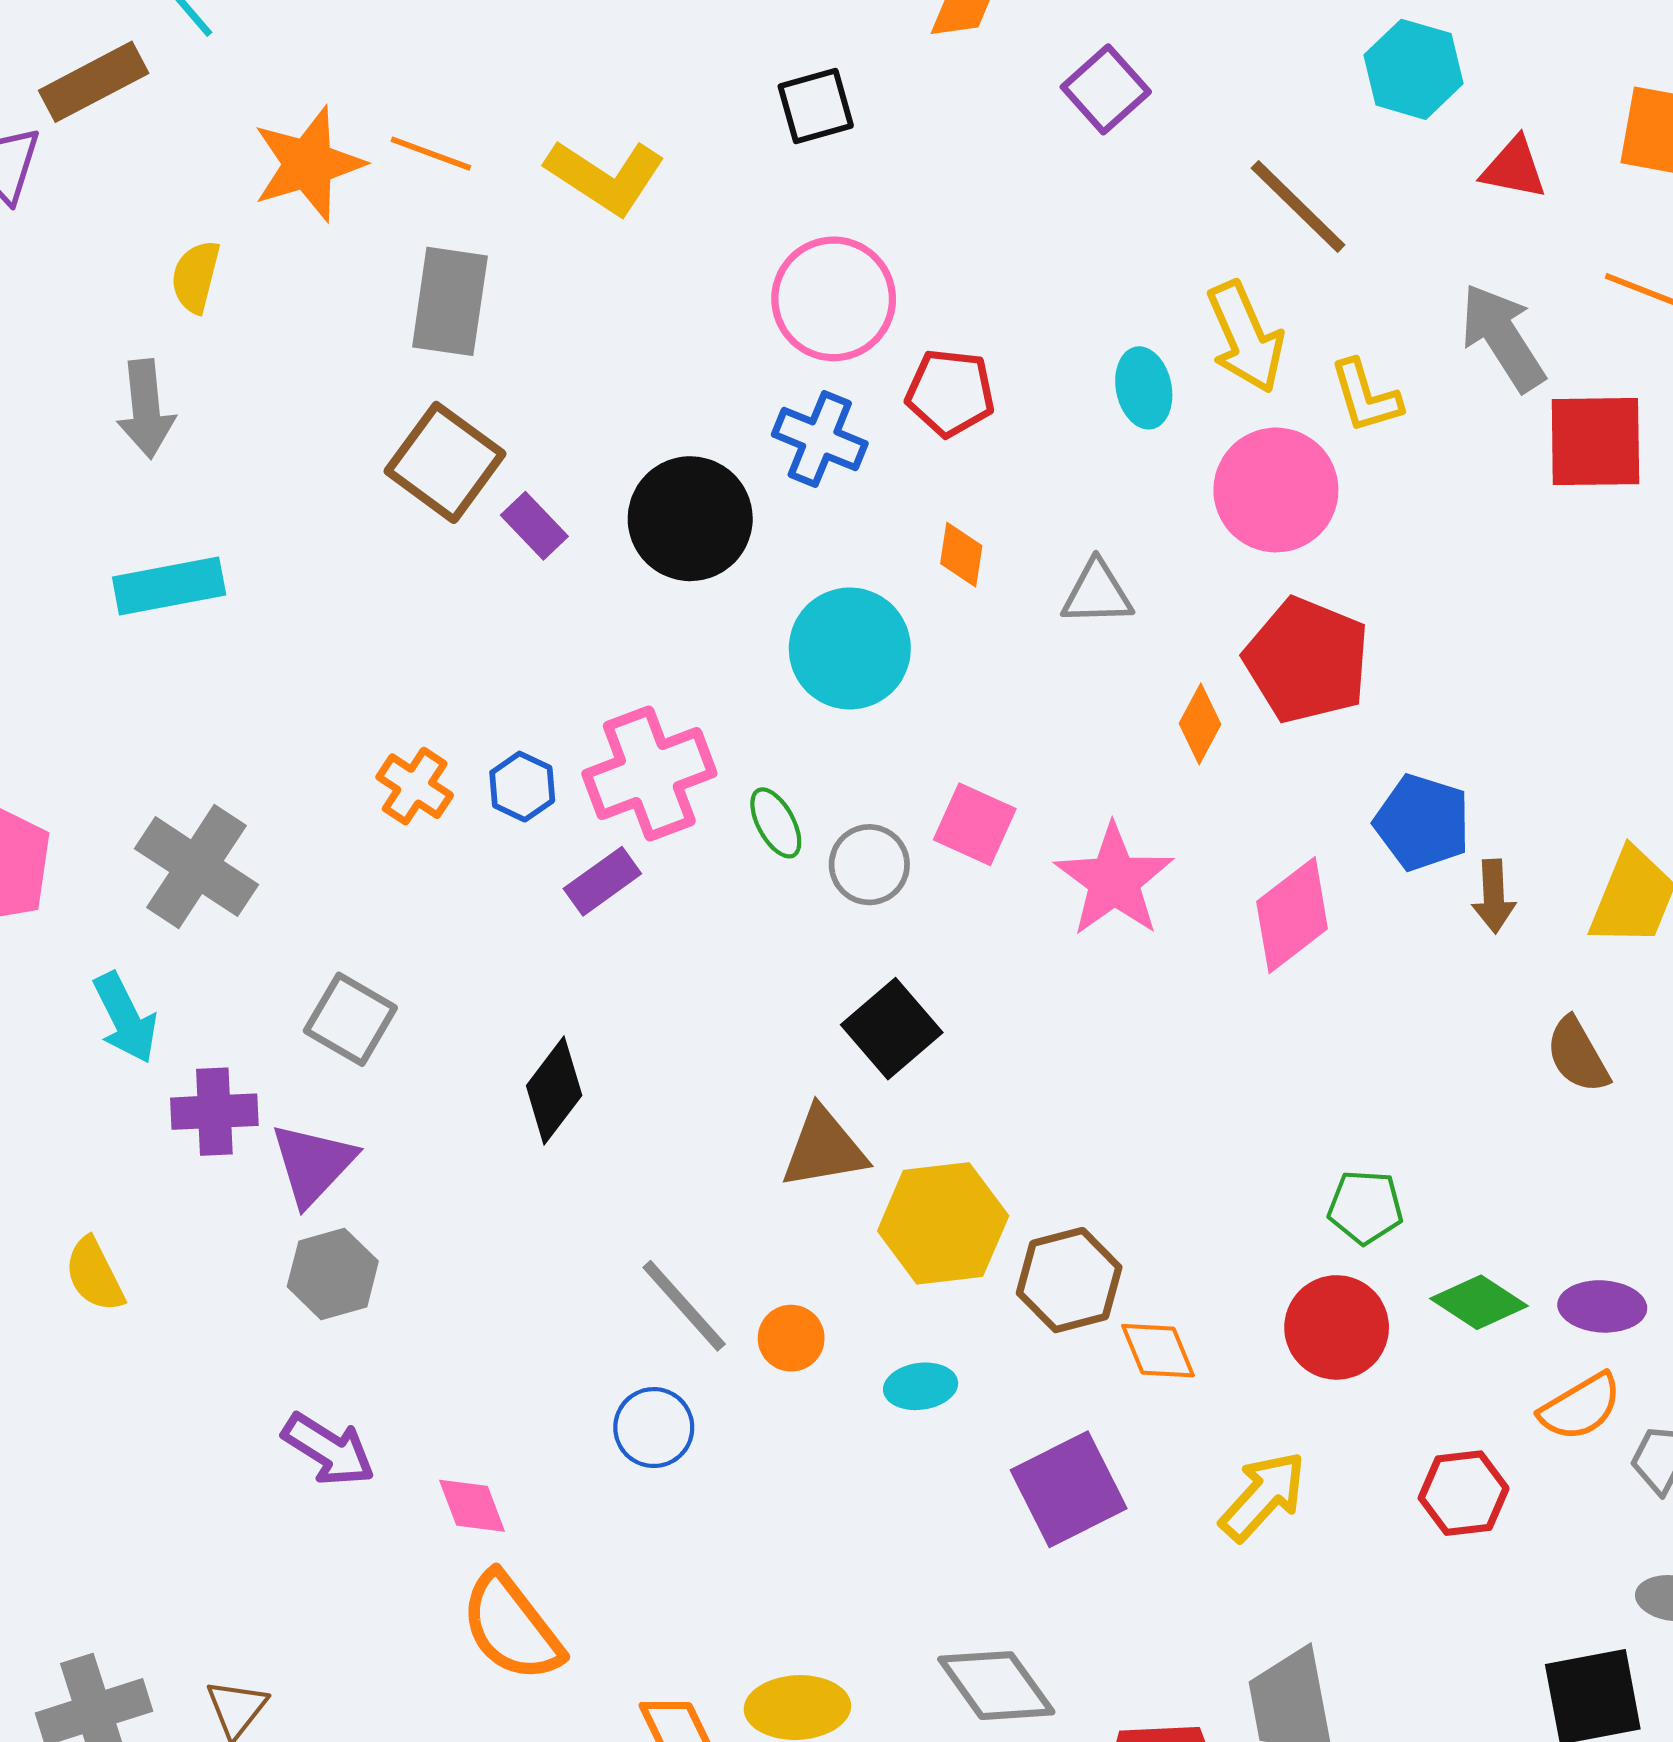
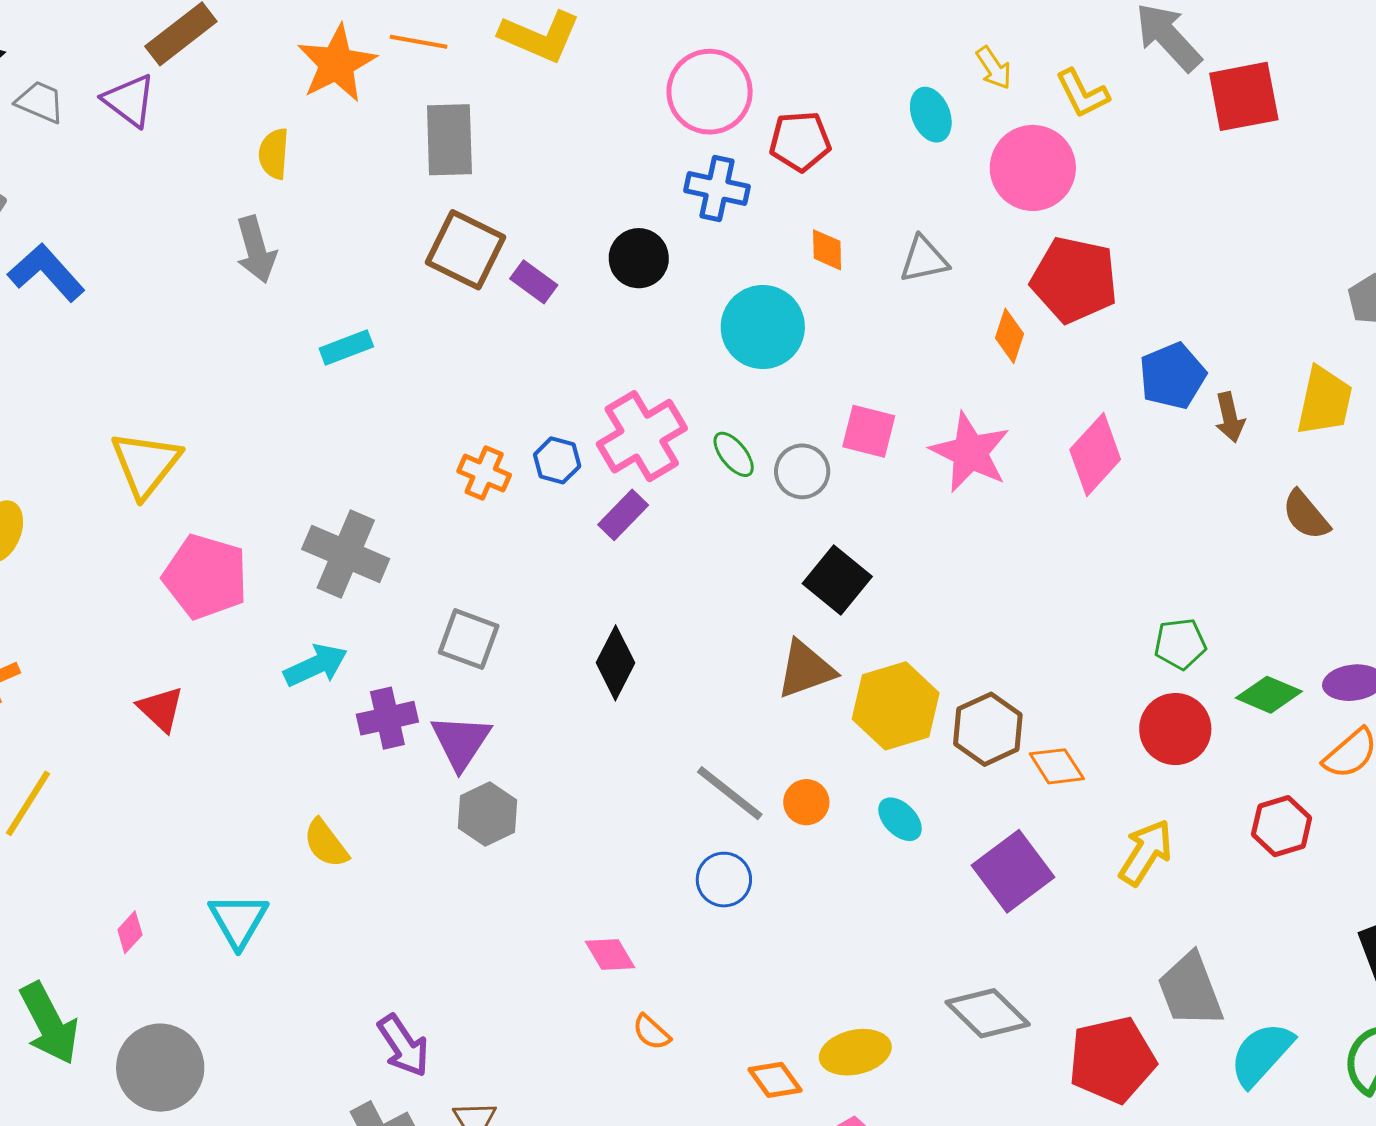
yellow arrow: (1246, 337) -> (994, 68), size x0.6
black circle: (690, 519) -> (639, 258), size x0.7
cyan rectangle: (169, 586) -> (346, 347), moved, size x0.7
blue pentagon: (1422, 822) -> (1172, 376), turned -30
cyan arrow: (125, 1018) -> (316, 665), turned -78
cyan ellipse: (921, 1386) -> (900, 819), turned 63
purple arrow: (329, 1449) -> (403, 1046), moved, turned 34
orange semicircle: (512, 1627) -> (651, 1032), size x0.5

